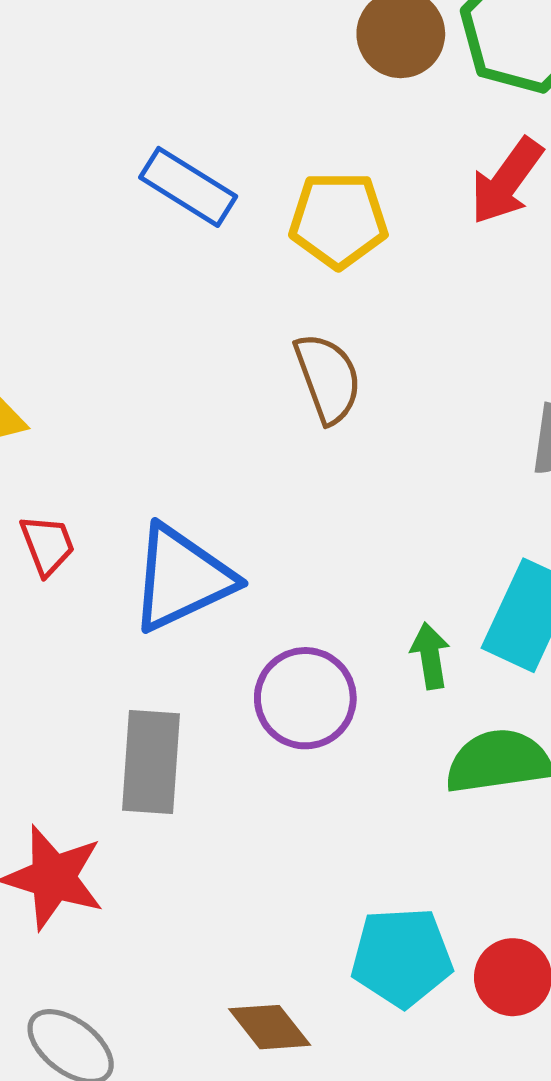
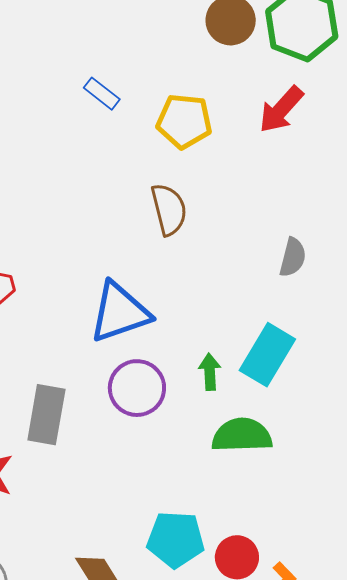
blue rectangle: (188, 187) -> (102, 94), size x0.7
blue triangle: (182, 578) -> (120, 312), moved

